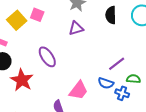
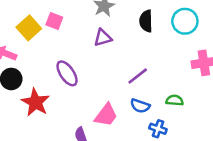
purple line: (117, 64) -> (138, 76), moved
blue cross: (122, 93) -> (158, 129), moved

